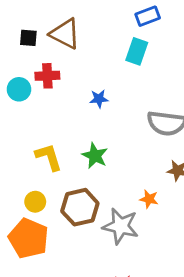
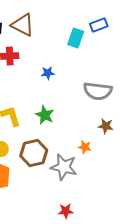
blue rectangle: (148, 16) -> (99, 25), moved

